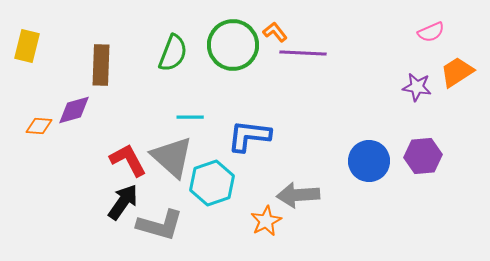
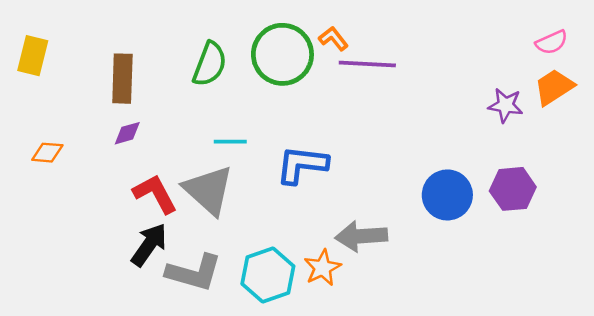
pink semicircle: (431, 32) -> (552, 42), moved
purple diamond: (74, 110) -> (127, 133), moved, size x0.7
cyan hexagon: (212, 183) -> (268, 275), moved

